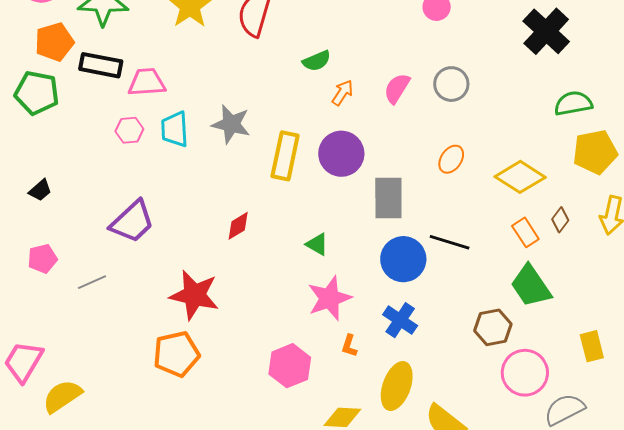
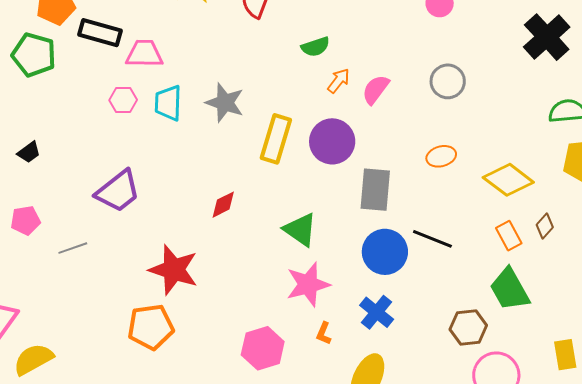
pink semicircle: (397, 88) -> (376, 89), moved
orange ellipse: (451, 159) -> (441, 156), turned 36
green triangle: (317, 244) -> (300, 230), size x1.5

